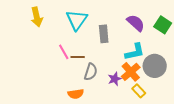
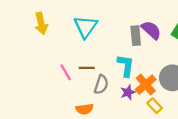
gray rectangle: (104, 34) -> (136, 36), moved
pink line: (64, 52) -> (66, 72), moved
cyan L-shape: (135, 52) -> (126, 66), moved, turned -70

